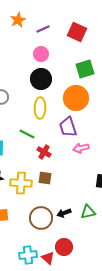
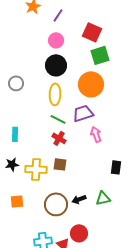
purple line: (43, 29) -> (58, 15), turned -32
red square: (77, 32) -> (92, 32), moved
purple trapezoid: (68, 127) -> (83, 113), turned 90
green line: (27, 134) -> (58, 119), moved
pink arrow: (81, 148) -> (96, 134), turned 84

